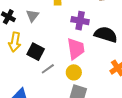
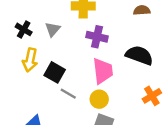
purple cross: (80, 21) -> (97, 37), moved
gray line: (48, 69) -> (68, 94), turned 64

